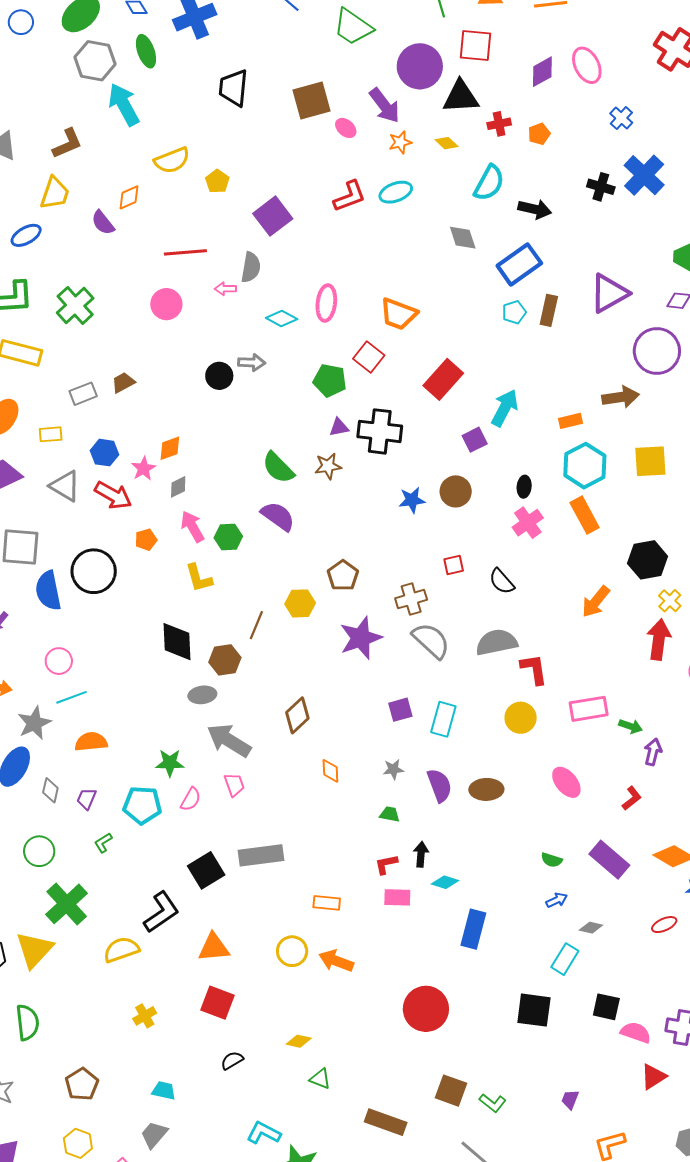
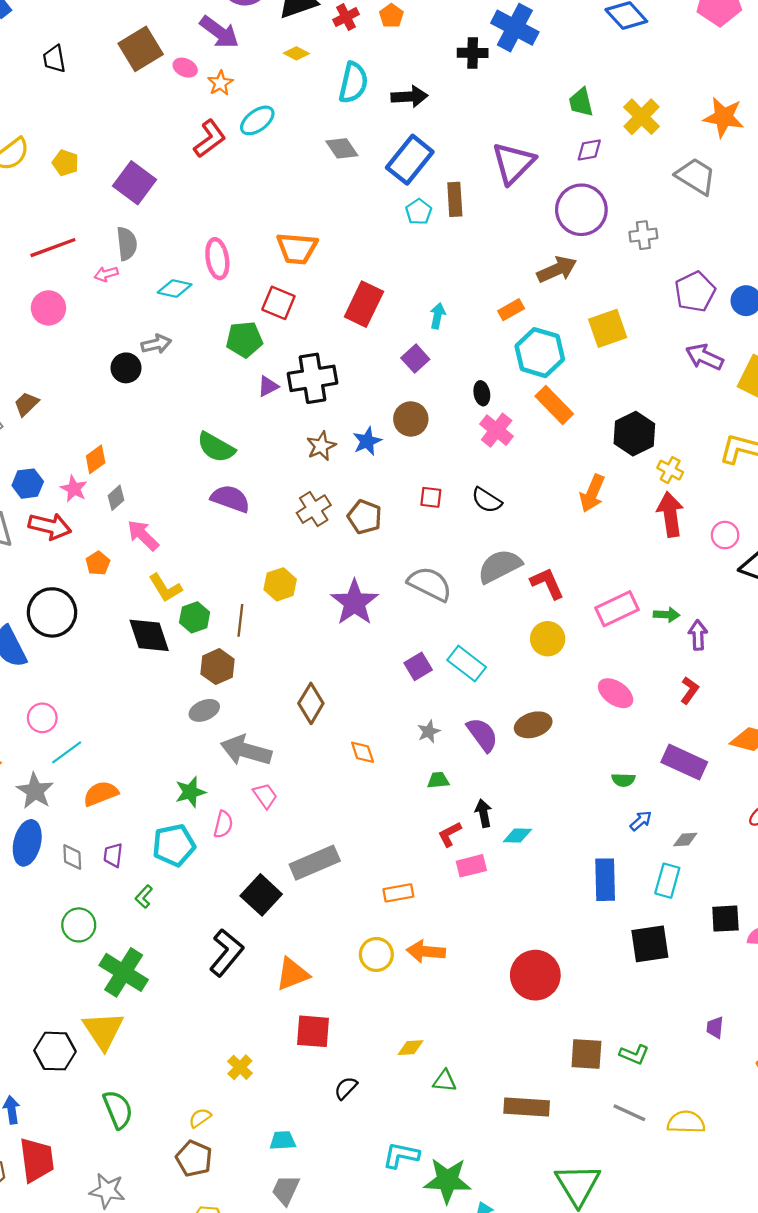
black trapezoid: (234, 88) -> (54, 59), size x0.7
orange star: (400, 142) -> (220, 83), moved
cyan arrow: (505, 408) -> (438, 316), size x0.6
brown star: (328, 466) -> (321, 446), moved
green hexagon: (228, 537) -> (195, 617), moved
red square: (454, 565) -> (431, 497), turned 35
brown pentagon: (343, 576) -> (365, 517), moved
brown cross: (411, 599) -> (314, 509), moved
black diamond: (177, 642) -> (149, 635), moved
cyan rectangle: (443, 719) -> (467, 664), turned -52
blue rectangle: (473, 929) -> (605, 880), moved
yellow semicircle: (121, 950) -> (200, 1118), moved, size x0.6

